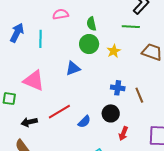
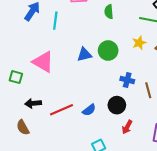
green circle: (89, 44) -> (108, 51), moved
yellow star: (114, 51) -> (139, 43), moved
red line: (59, 112) -> (61, 110), moved

